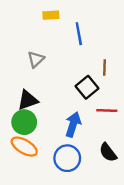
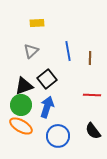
yellow rectangle: (51, 15) -> (37, 23), moved
blue line: (79, 34) -> (68, 51), moved
black square: (87, 87) -> (47, 79), moved
blue arrow: (73, 124) -> (47, 107), moved

